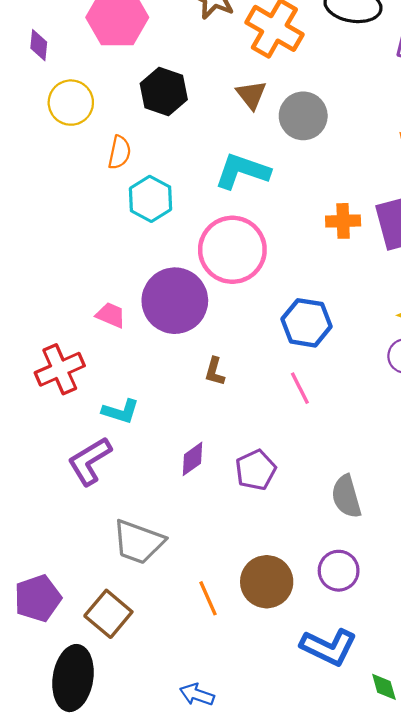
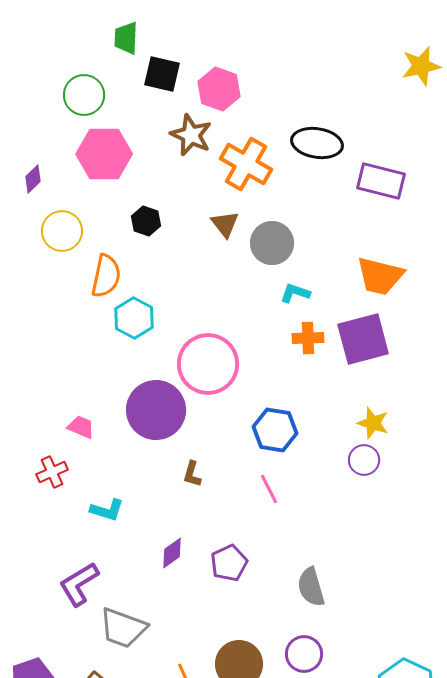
purple diamond: (39, 45) -> (33, 179), turned 40
black hexagon: (164, 92) -> (146, 221), size x0.7
orange semicircle: (120, 152) -> (106, 276), size x1.4
cyan L-shape: (242, 171) -> (295, 293), moved, size x0.6
pink trapezoid: (111, 315) -> (81, 427), moved
red cross: (60, 369) -> (52, 472), size x0.7
purple L-shape: (90, 461) -> (79, 584), moved

